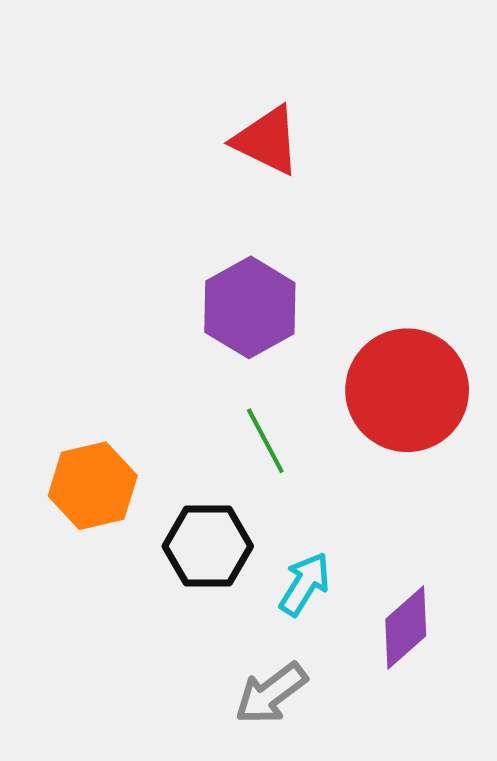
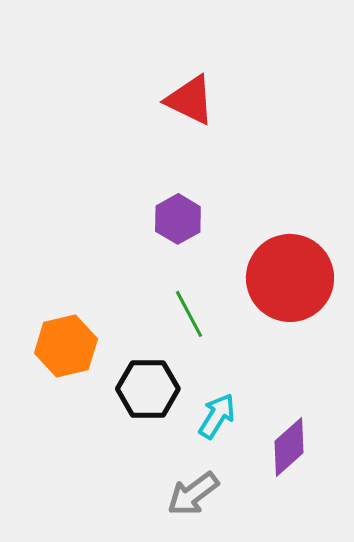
purple hexagon: (250, 307) -> (178, 219), size x0.7

